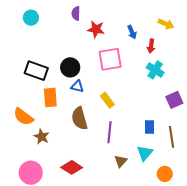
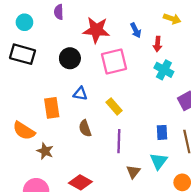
purple semicircle: (76, 13) -> (59, 12), moved
red star: (96, 29) -> (96, 30), size x1.4
black circle: (70, 67) -> (70, 58), moved
black rectangle: (36, 71) -> (23, 54), moved
brown semicircle: (79, 118) -> (85, 128), size x0.7

